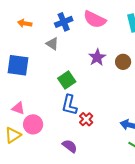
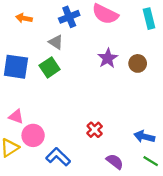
green square: (67, 80) -> (50, 67), moved
blue L-shape: (69, 105) -> (58, 157), moved, turned 120
purple semicircle: (70, 146) -> (115, 161), moved

